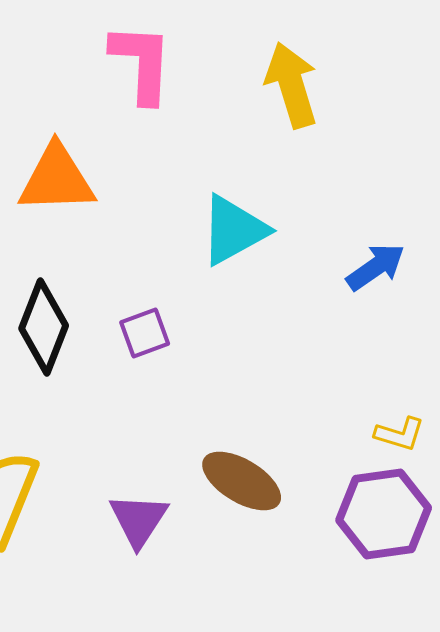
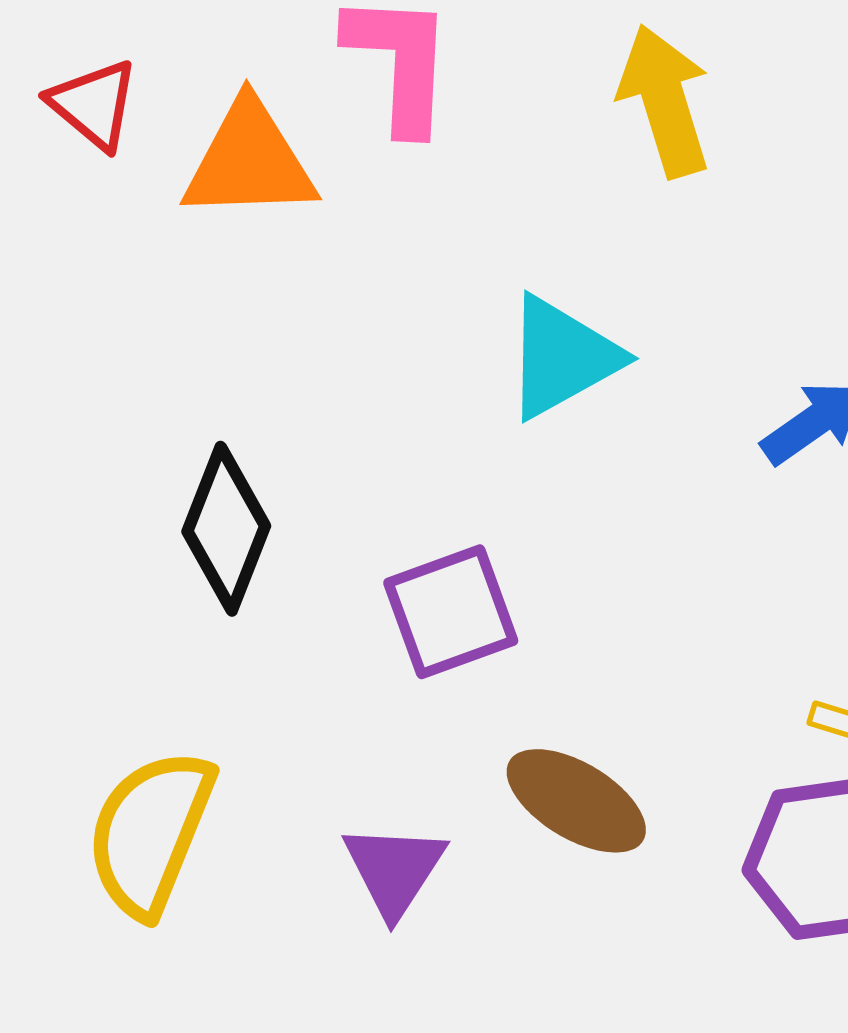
orange triangle: (57, 179) -> (249, 161), moved
purple square: (145, 333) -> (451, 612), moved, size x1.5

